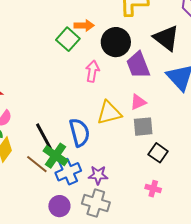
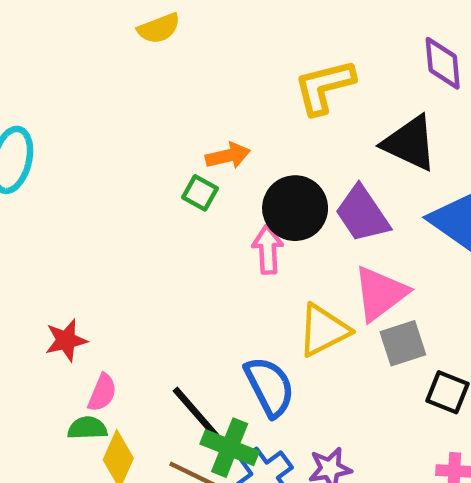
green square: (68, 39) -> (200, 193), size x0.7
black circle: (116, 42) -> (295, 208), moved
pink triangle: (138, 102) -> (380, 293), size x1.6

